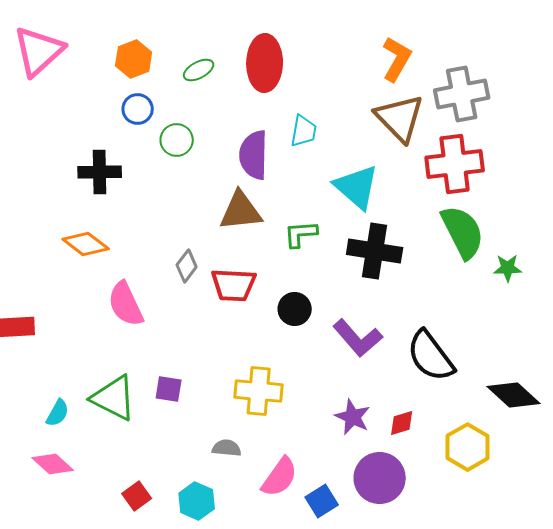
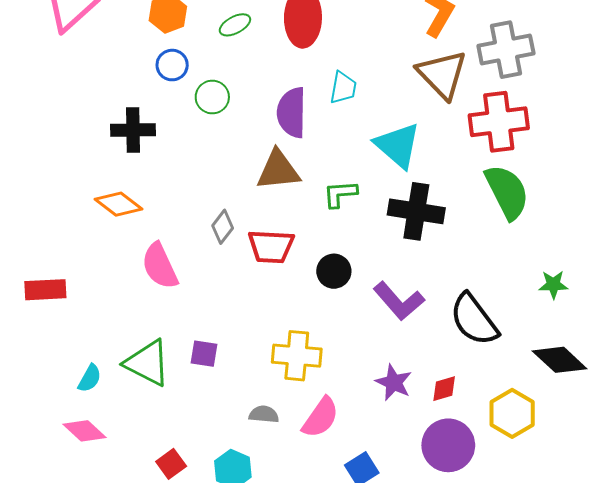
green star: (508, 268) -> (553, 285), moved
pink semicircle: (280, 477) -> (320, 417), moved
purple circle: (380, 478) -> (448, 445), moved

